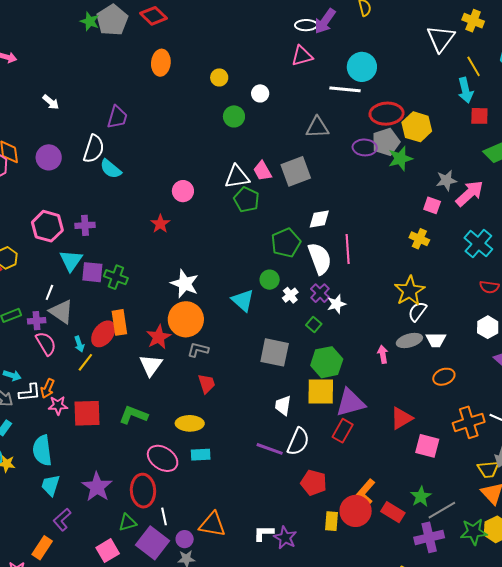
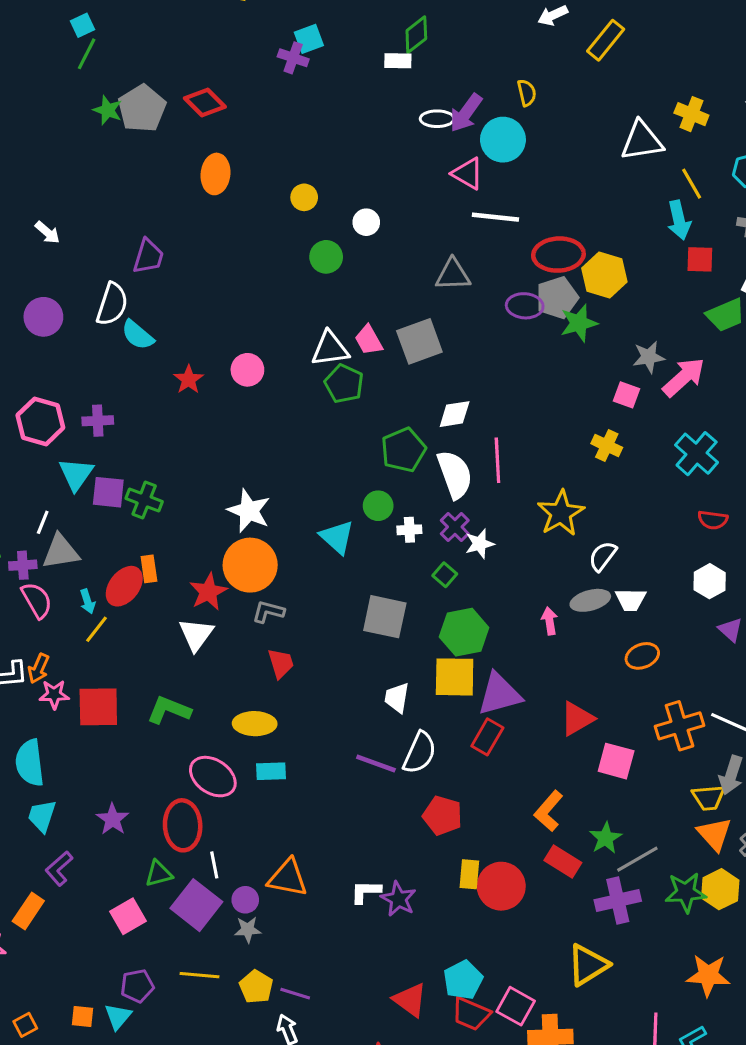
white triangle: (441, 39) -> (642, 141), turned 44
pink triangle: (302, 56) -> (468, 174), moved, turned 45
cyan circle: (362, 67) -> (503, 140), moved
red star: (160, 224) -> (189, 380), moved
yellow star: (410, 291) -> (561, 513), moved
white cross: (290, 295) -> (409, 530), turned 35
gray triangle: (61, 312) -> (61, 552), turned -44
orange rectangle: (119, 322) -> (149, 569), size x0.7
purple star: (97, 487) -> (113, 819), size x0.7
orange L-shape: (366, 492) -> (548, 811), moved
red circle: (356, 511) -> (501, 886), moved

